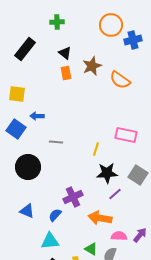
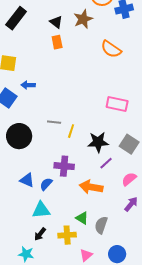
brown star: (92, 66) -> (83, 19), moved
gray line: (56, 142) -> (54, 122), moved
yellow line: (96, 149) -> (71, 131), moved
purple cross: (73, 197) -> (64, 166), turned 30
blue triangle: (27, 211) -> (27, 180), moved
pink semicircle: (119, 236) -> (129, 179), moved, turned -42

